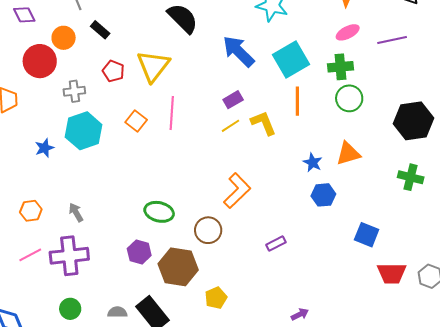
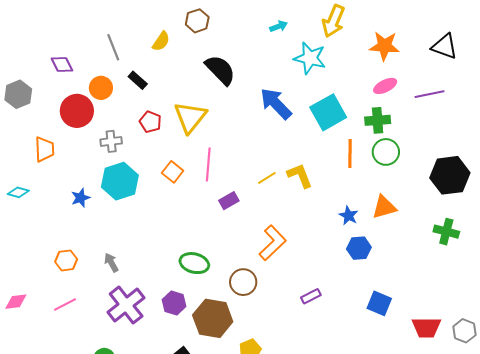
purple rectangle: (233, 100) -> (229, 201), moved
orange line: (297, 101) -> (350, 153), moved
blue square: (367, 235) -> (379, 303), moved
purple cross: (69, 256) -> (126, 305), moved, turned -33

